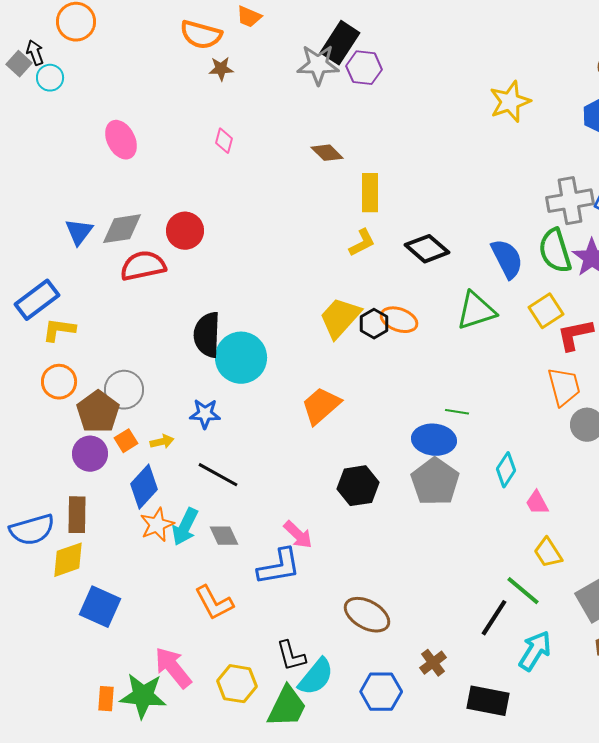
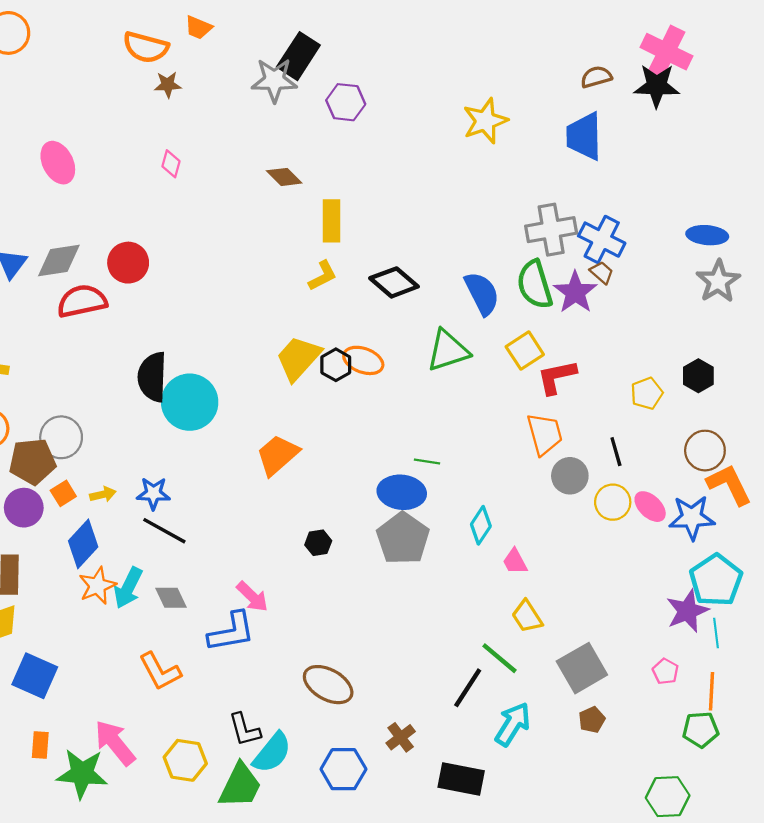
purple hexagon: (364, 68) -> (346, 102), moved
brown pentagon: (98, 412) -> (33, 461), turned 30
blue star: (205, 414) -> (153, 493), moved
black hexagon: (358, 486) -> (318, 543), size x0.6
orange rectangle: (106, 699) -> (40, 745), moved

